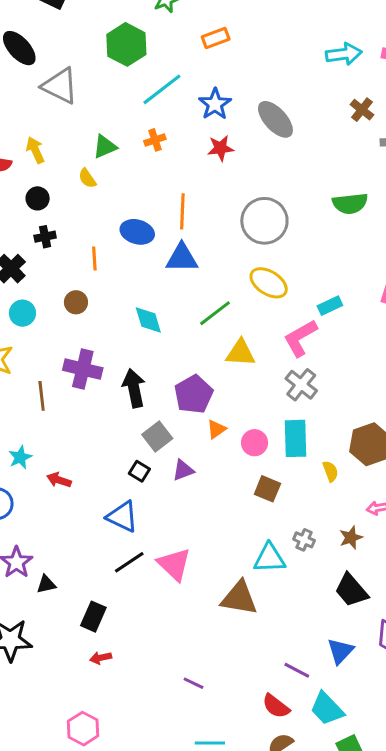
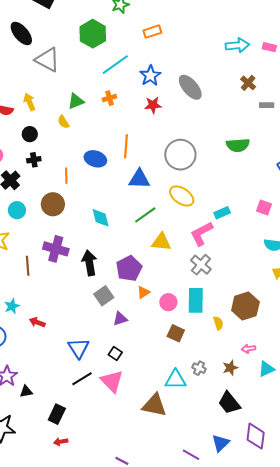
blue triangle: (182, 258) -> (139, 179), moved
brown circle: (76, 302) -> (53, 204), size x1.5
black square: (139, 471) -> (115, 353), moved
blue triangle: (122, 517) -> (79, 348), turned 30

